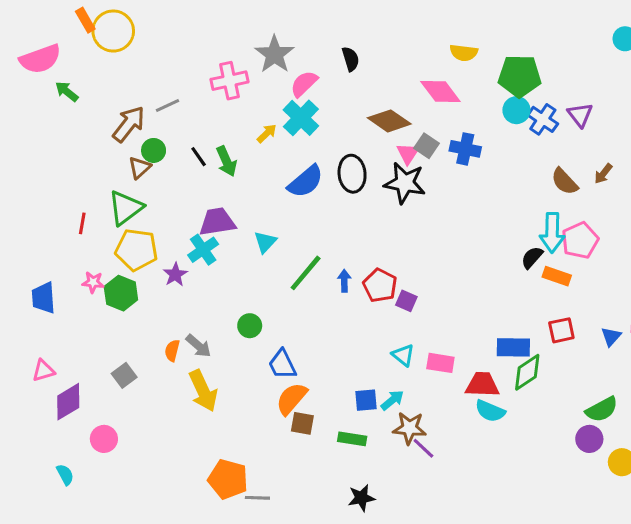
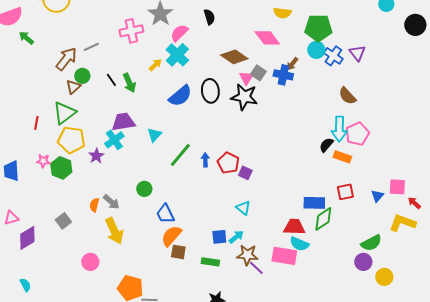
brown arrow: (603, 174) -> (292, 64), moved
pink rectangle: (440, 363) -> (284, 256), moved, size x1.4
pink circle: (104, 439) -> (90, 262), moved

